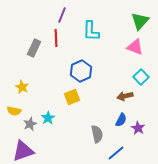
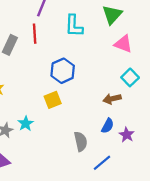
green triangle: (140, 21) -> (112, 15), moved

